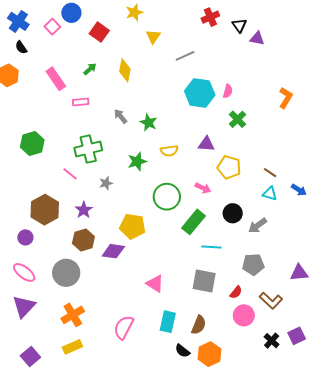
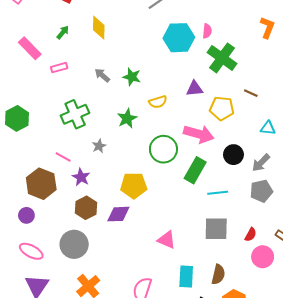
green cross: (237, 119) -> (222, 58), size x1.6
brown line: (270, 173) -> (251, 93), moved
pink line: (70, 174) -> (63, 157), moved
pink arrow: (203, 188) -> (199, 134), size x1.8
gray pentagon: (253, 264) -> (261, 191), moved

